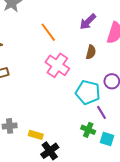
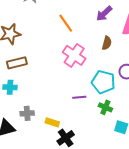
purple line: (101, 112) -> (79, 97), moved, turned -64
green cross: (88, 130) -> (105, 107), moved

